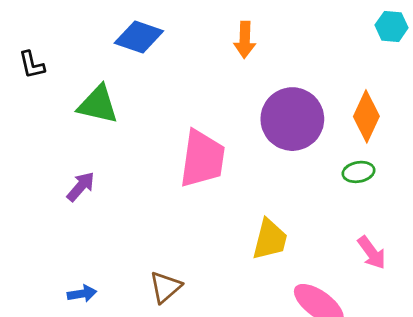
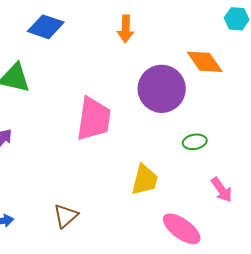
orange diamond: (366, 116) -> (205, 62), moved, turned -60
green ellipse: (358, 172) -> (195, 142), moved

